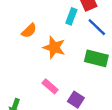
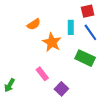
cyan rectangle: (71, 16) -> (71, 27), moved, turned -32

